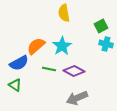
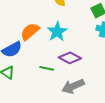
green line: (49, 69) -> (47, 68), moved

